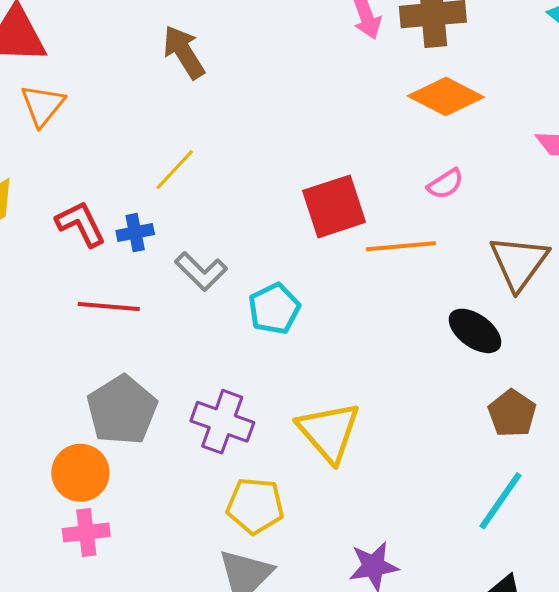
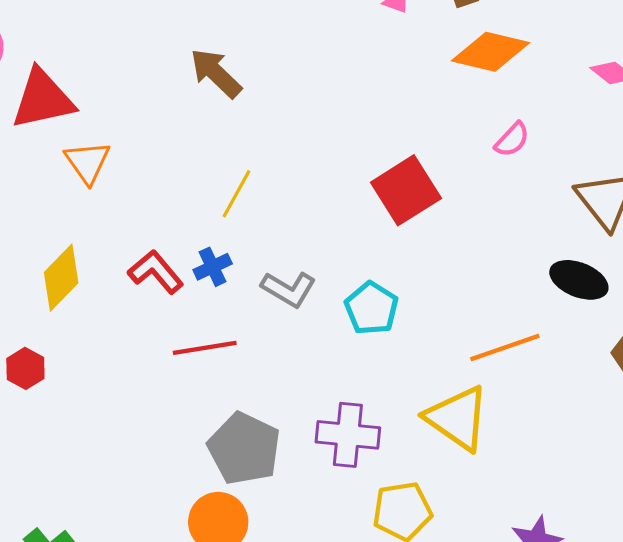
orange line: (401, 246) -> (505, 348), moved

